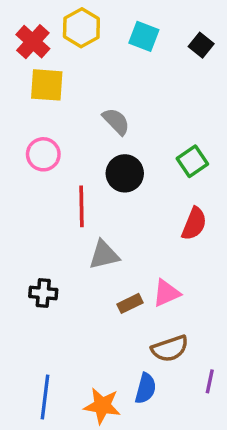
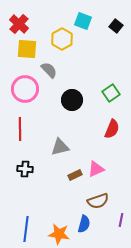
yellow hexagon: (81, 28) -> (62, 39), moved
gray semicircle: (116, 121) -> (49, 70), moved
pink circle: (43, 154) -> (25, 89), size x1.4
red line: (81, 206) -> (20, 129), moved

